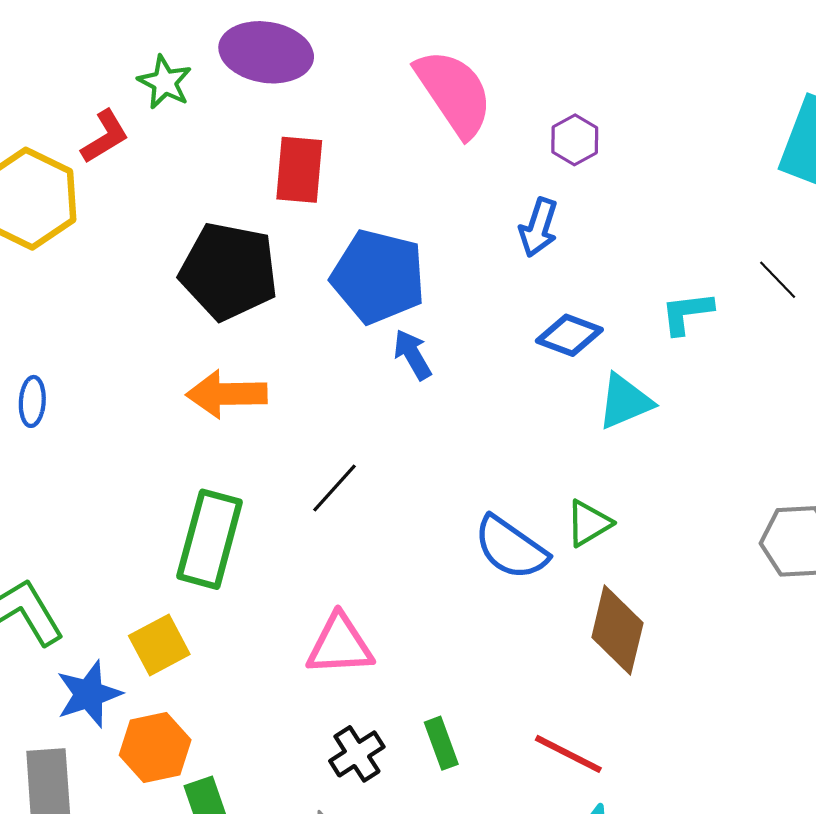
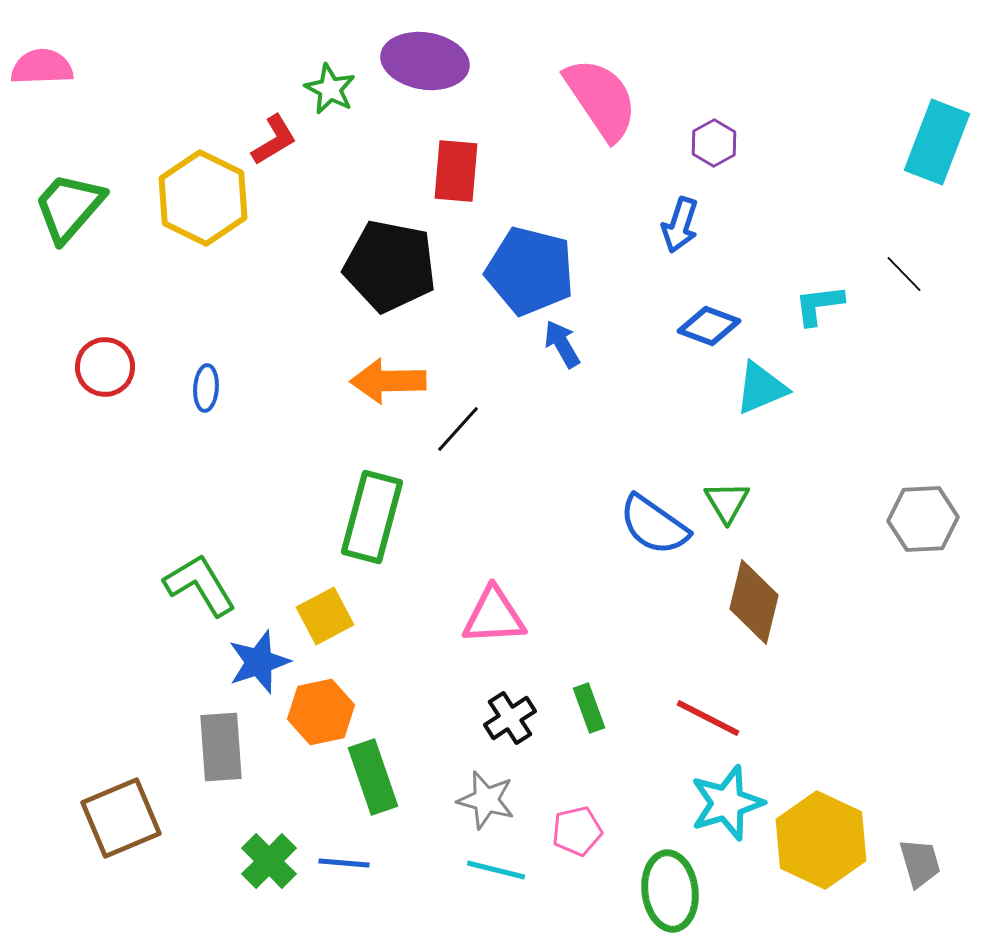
black line: (334, 488) -> (458, 429), moved
green triangle: (589, 523) -> (727, 502), turned -30

